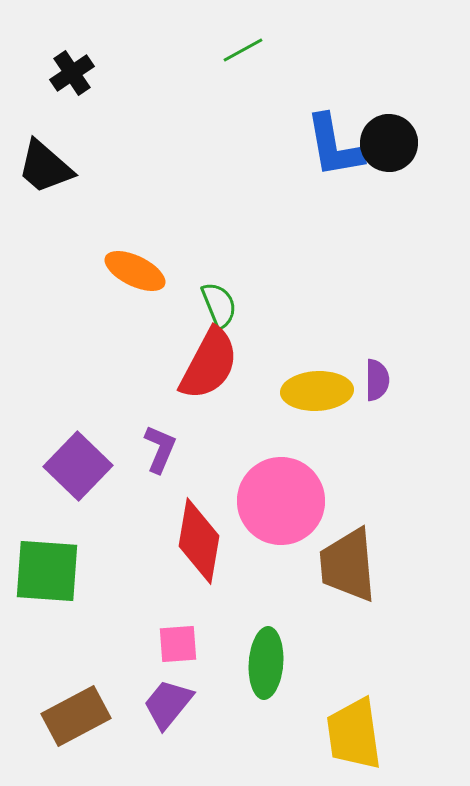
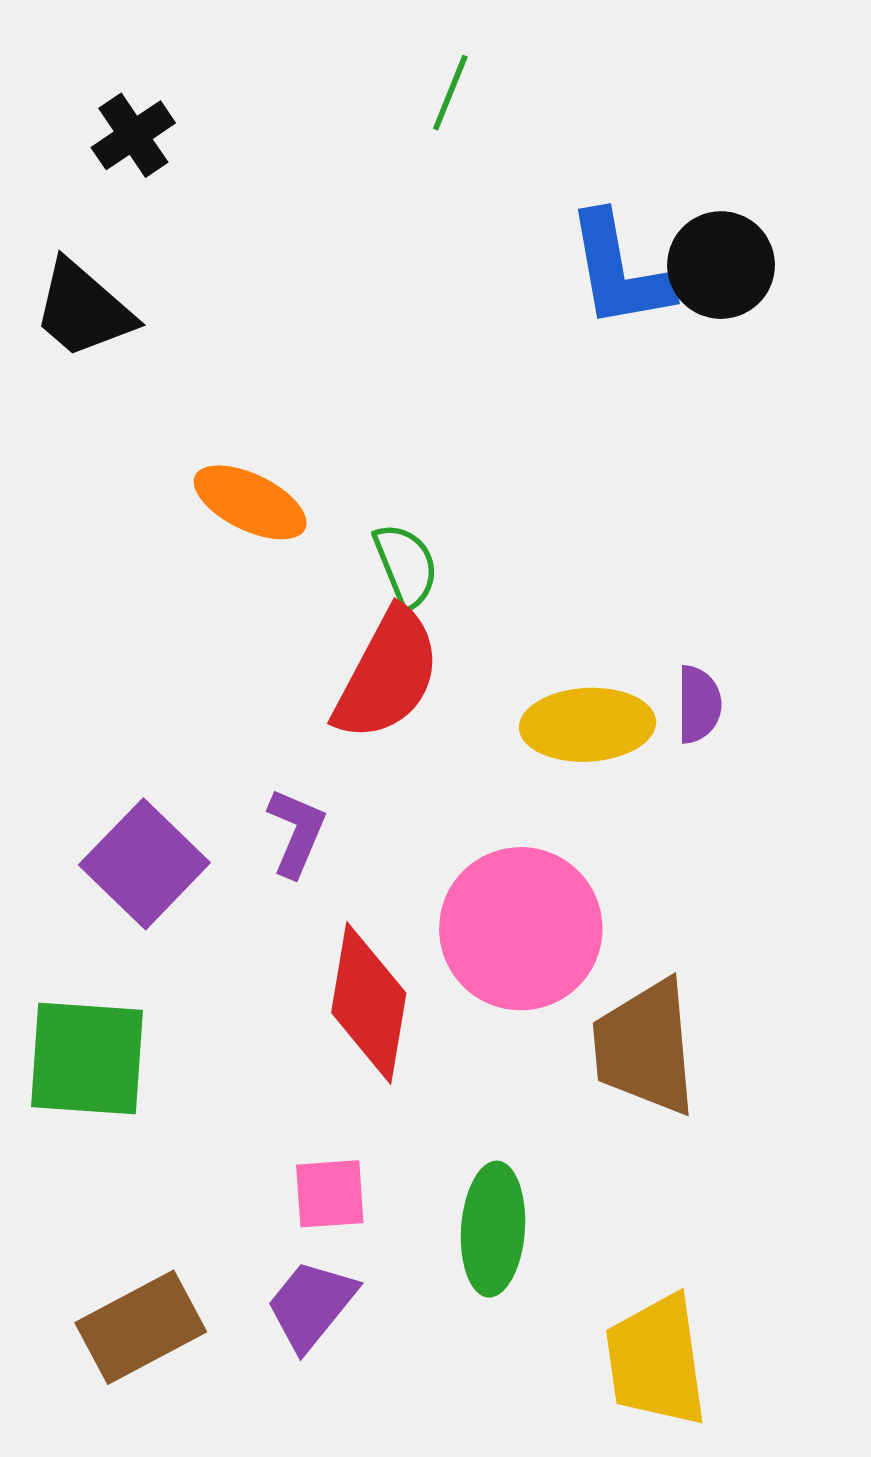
green line: (243, 50) -> (450, 93), turned -39

